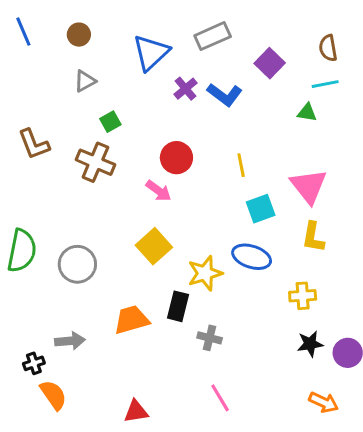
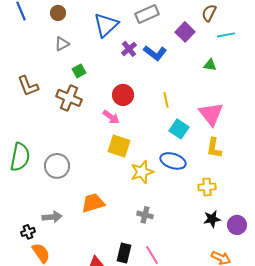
brown semicircle: (328, 48) -> (209, 13), moved, turned 36
cyan line: (325, 84) -> (226, 35), moved
cyan square: (261, 209) -> (179, 129), turned -36
yellow square: (154, 246) -> (119, 146), moved, turned -30
black rectangle: (178, 306) -> (124, 253), moved

